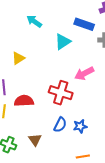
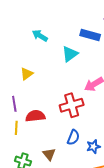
red cross: (61, 93) -> (72, 105), turned -30
blue star: (80, 126) -> (93, 147), moved

